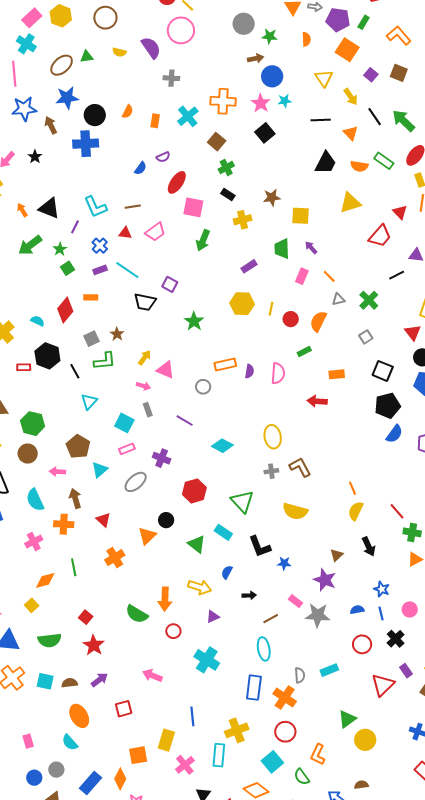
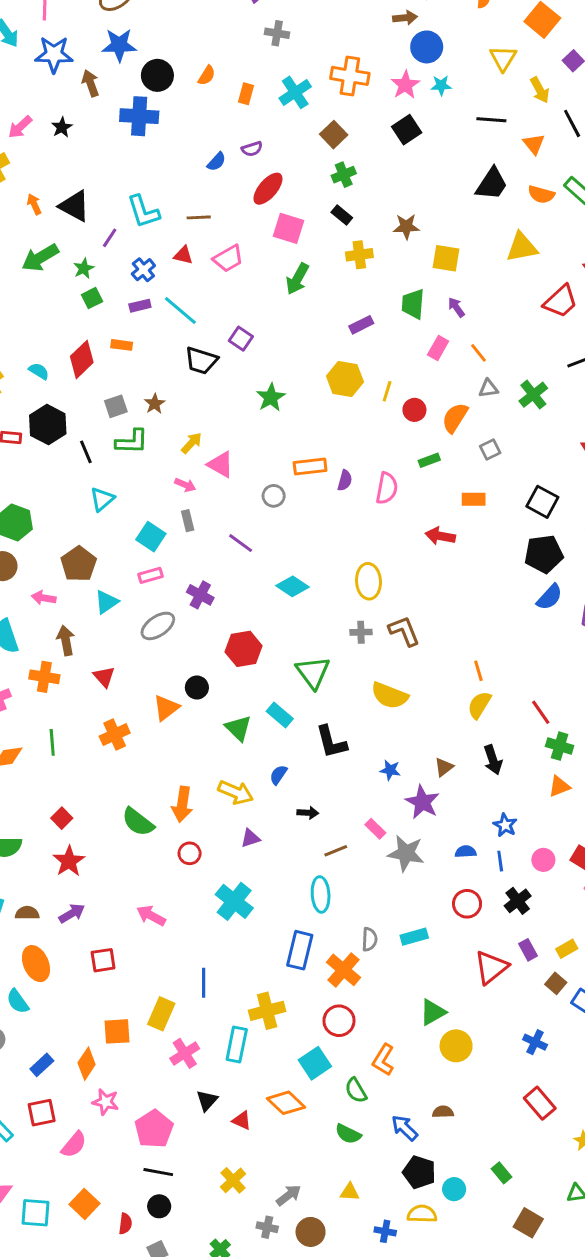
gray square: (366, 337) -> (490, 450), moved
blue star: (284, 563) -> (390, 770), moved
blue rectangle: (91, 783) -> (42, 1065), size x0.7

